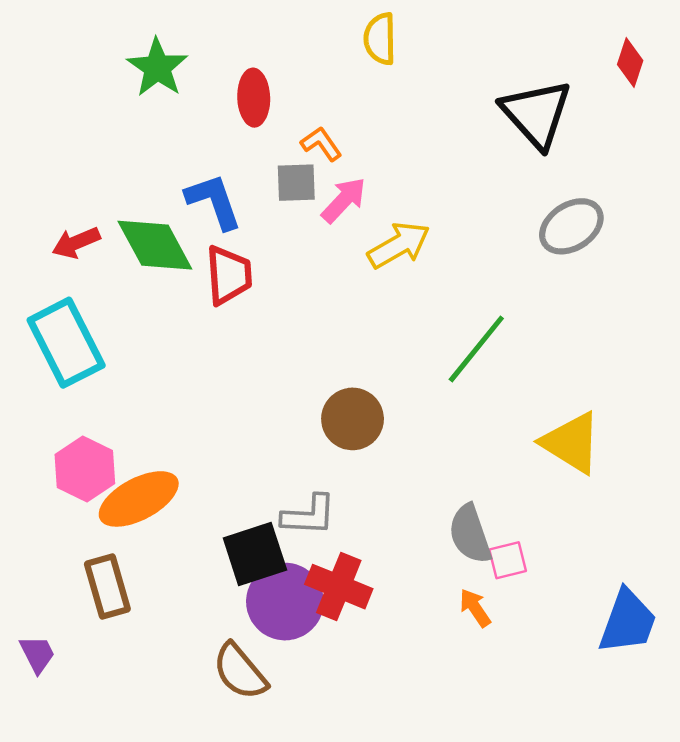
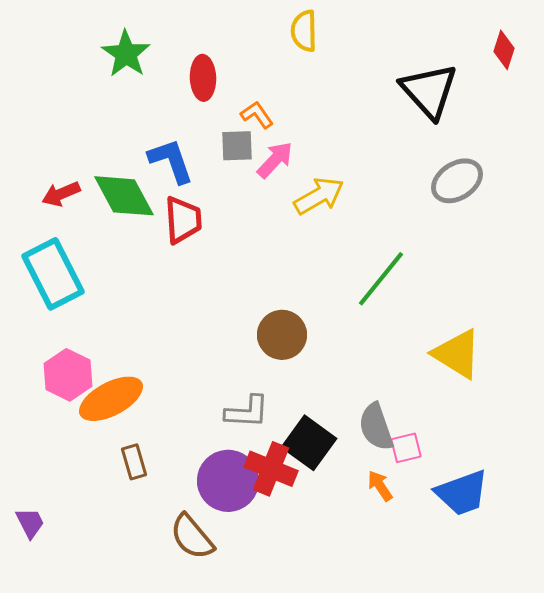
black square: (255, 554) -> (309, 443), moved, turned -36
brown rectangle: (107, 587) -> (134, 462), moved, size x0.7
blue trapezoid: (628, 622) -> (462, 493), moved, turned 50

